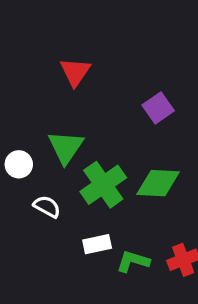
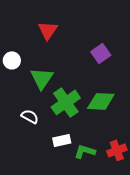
white circle: (19, 164) -> (12, 60), moved

